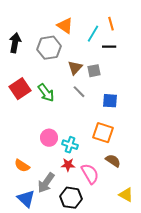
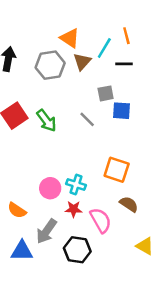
brown triangle: (75, 68) -> (82, 62), moved
blue square: (110, 101) -> (122, 111), moved
pink circle: (49, 138) -> (50, 188), moved
blue triangle: (26, 199) -> (22, 251), turned -42

